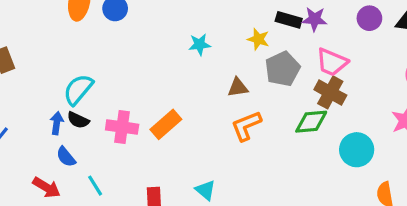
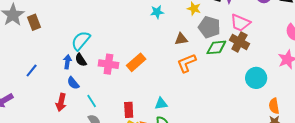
gray pentagon: (283, 69) -> (209, 27), turned -30
black semicircle: (78, 120) -> (81, 60), turned 32
green diamond: (311, 122) -> (216, 47), moved
red arrow: (47, 187) -> (61, 102), turned 72
cyan triangle: (205, 190) -> (161, 104), turned -48

